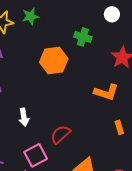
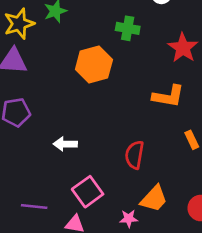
white arrow: (24, 117) -> (65, 144), turned 108
red semicircle: (60, 134) -> (134, 155), moved, turned -30

